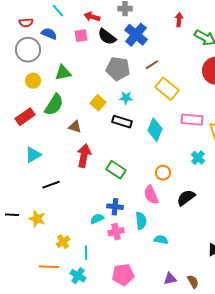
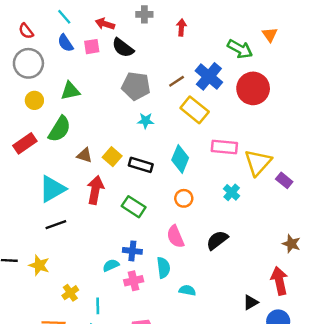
red arrow: (179, 20) -> (181, 27), moved
red semicircle: (26, 23) -> (26, 31), turned 56
blue semicircle: (49, 34) -> (65, 43), moved, turned -147
blue cross: (136, 35) -> (209, 76), moved
yellow square: (98, 103) -> (112, 157), moved
black rectangle: (122, 122) -> (141, 165), moved
cyan triangle: (33, 155) -> (52, 189), moved, size x1.4
orange circle: (163, 173) -> (184, 198), moved

